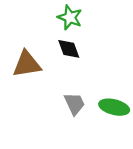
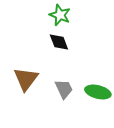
brown triangle: (27, 64) -> (26, 79), moved, turned -44

